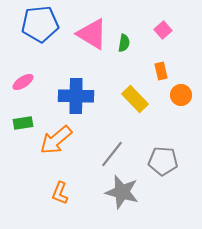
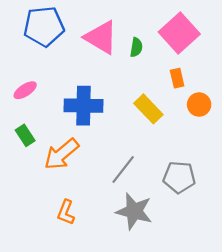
pink square: (163, 30) -> (179, 33), size x2.0
green rectangle: (23, 123) -> (25, 135), turned 66

